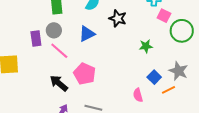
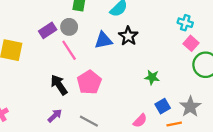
black star: (118, 18) -> (128, 36), moved
purple rectangle: (36, 38) -> (48, 30), turned 49
green star: (146, 46) -> (152, 77), moved
pink semicircle: (138, 95) -> (140, 121), turned -136

